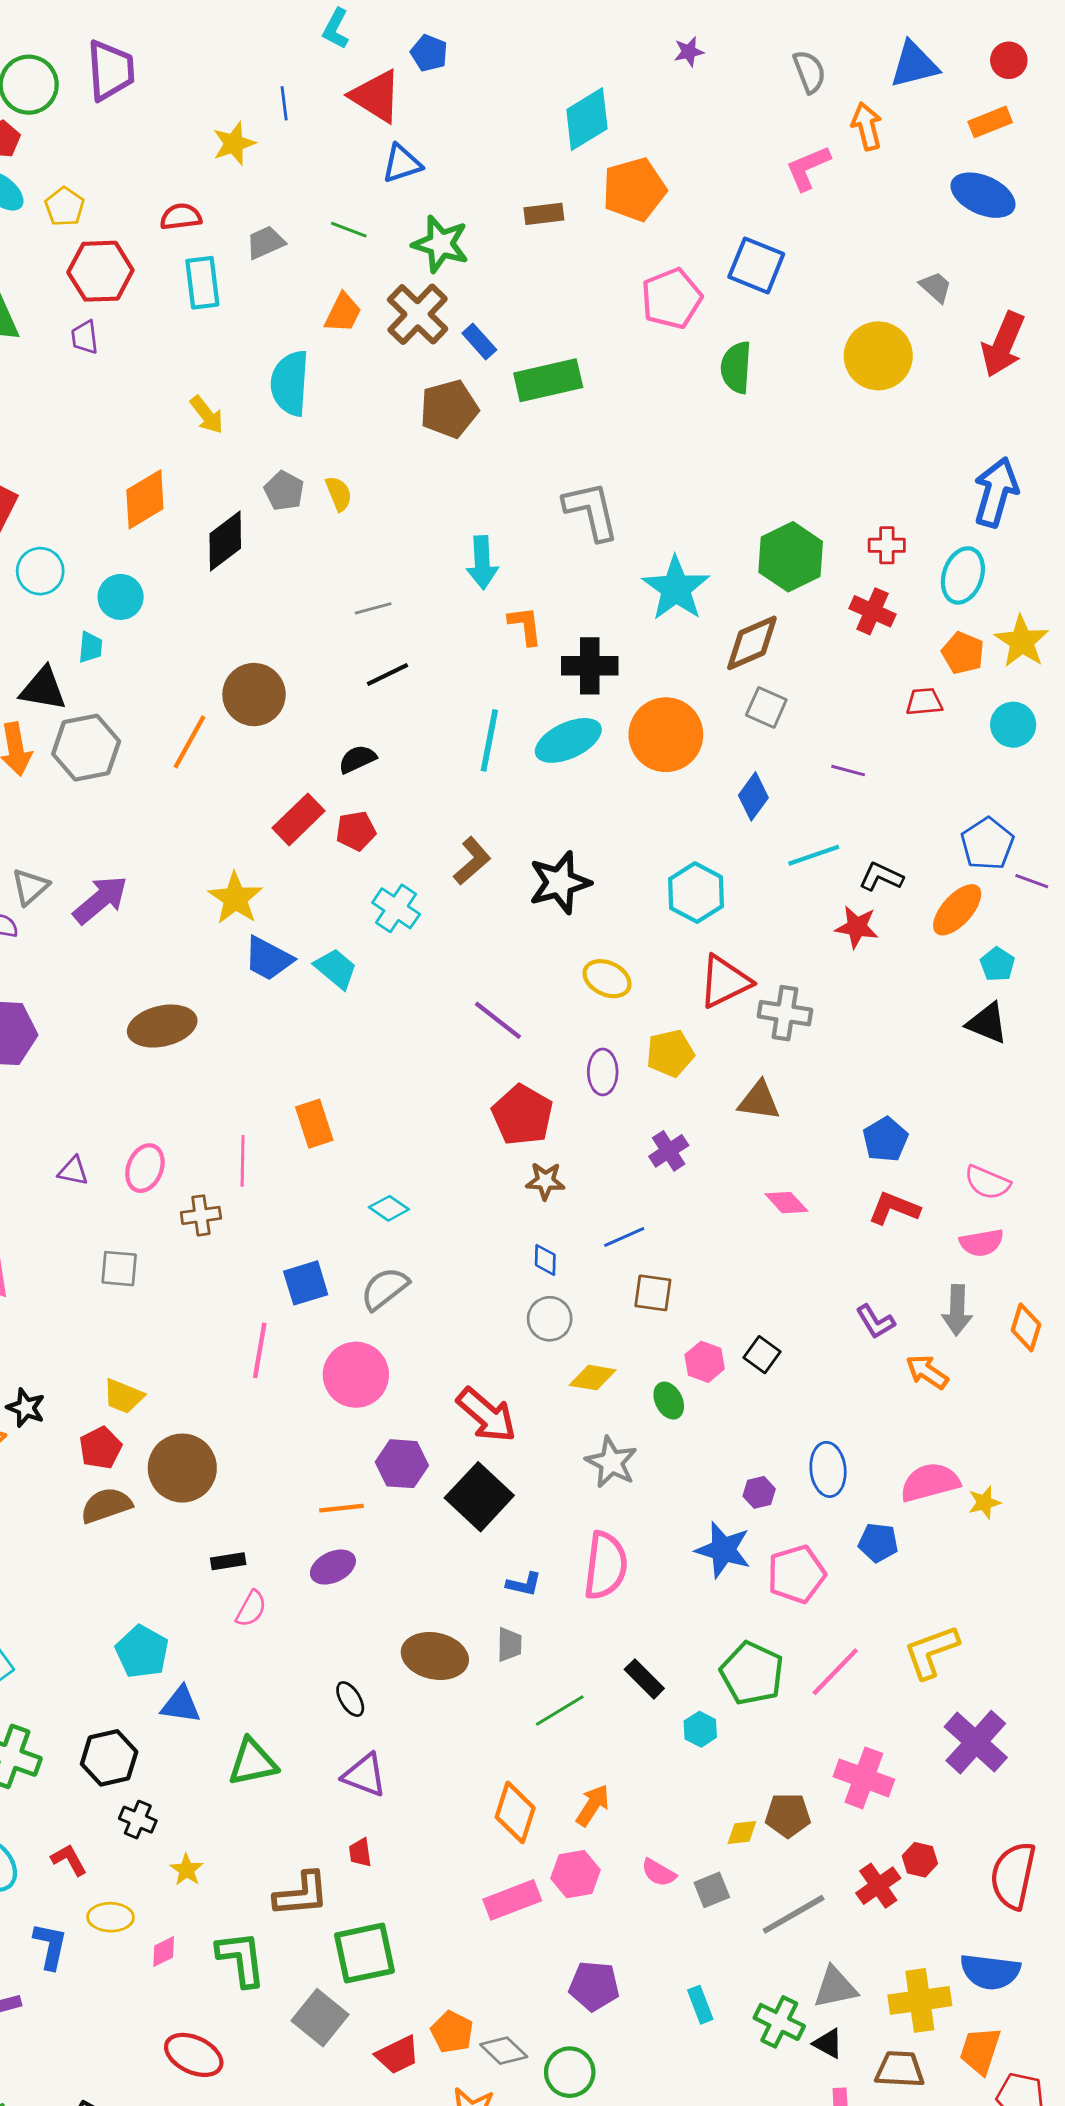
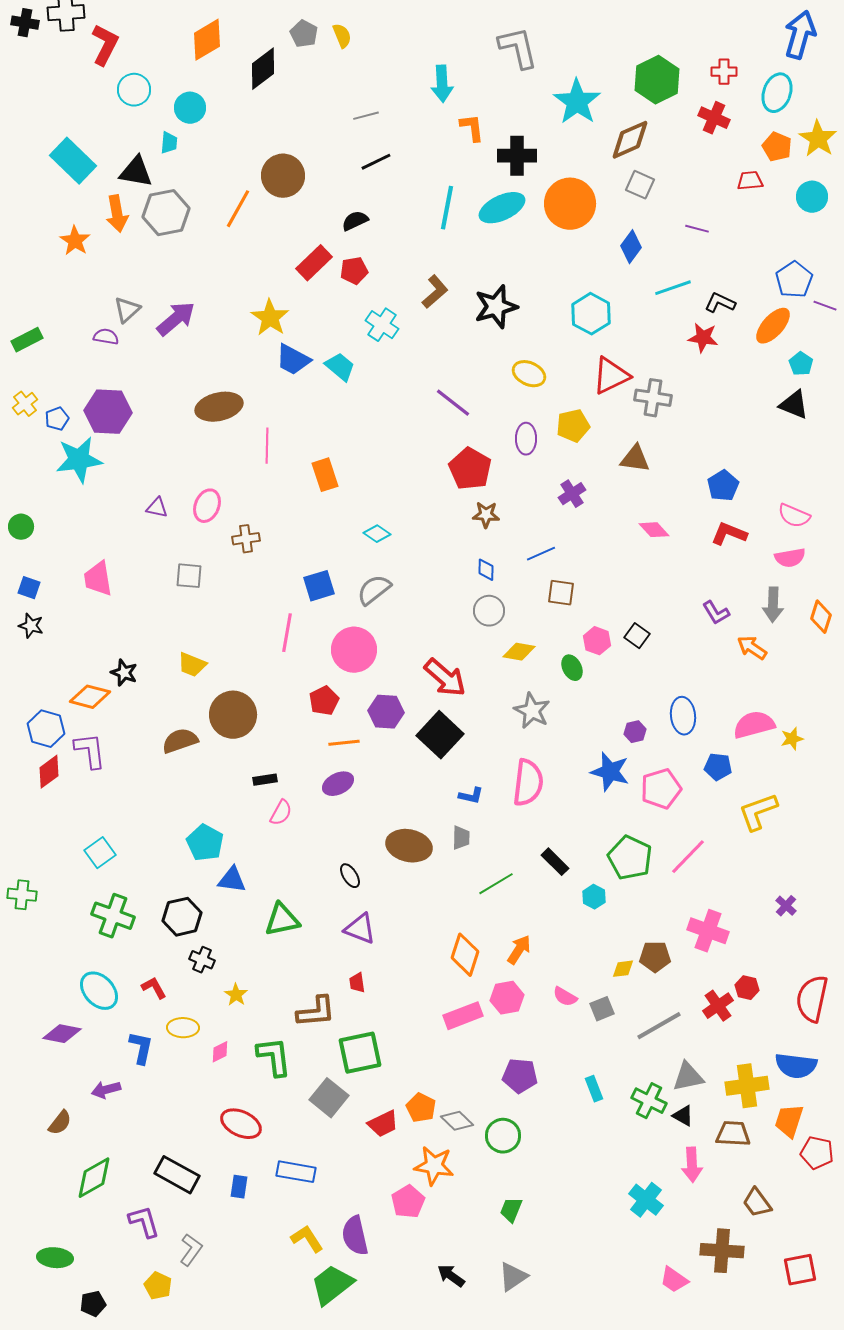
pink line: (243, 1161) -> (267, 446), moved
red pentagon: (100, 1448) -> (324, 701), moved
yellow L-shape: (931, 1652) -> (758, 812), moved
purple cross: (976, 1742) -> (786, 906), size x0.5

